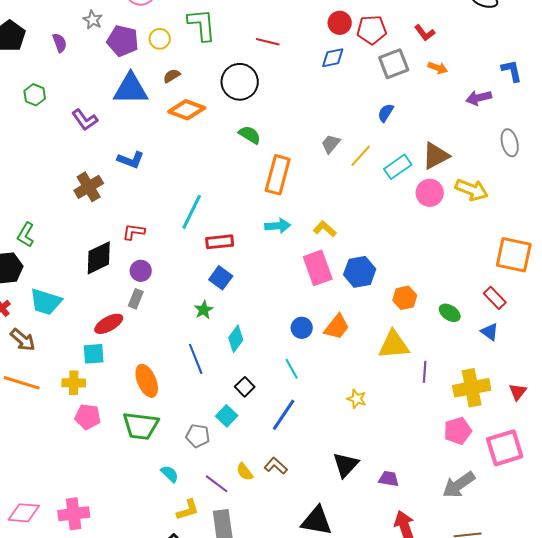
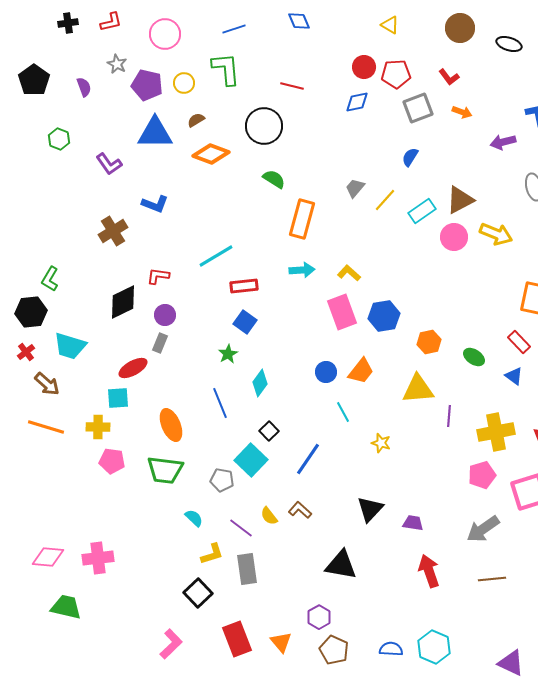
cyan line: (192, 212) -> (216, 256), turned 33
cyan line: (292, 369) -> (343, 412), moved
cyan square: (227, 416) -> (251, 460), size x1.5

